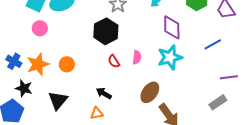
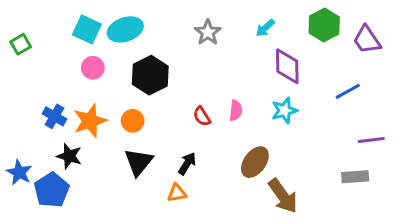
black hexagon: (106, 31) -> (150, 75), moved
cyan star: (170, 57) -> (284, 110), size x0.7
black arrow: (104, 93) -> (187, 164), turned 91
black triangle: (58, 100) -> (139, 162), moved
gray rectangle: (218, 102) -> (355, 177), turned 30

